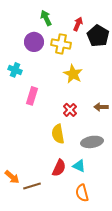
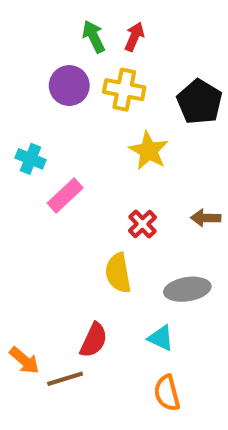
red arrow: (78, 24) -> (134, 37), moved
black pentagon: (98, 36) -> (200, 102), moved
cyan cross: (15, 70) -> (30, 159), moved
pink rectangle: (32, 96) -> (65, 196), turned 30
red semicircle: (59, 168) -> (94, 340), moved

